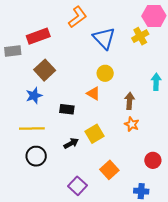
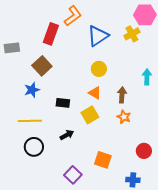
red rectangle: (38, 36) -> (51, 34), moved, turned -50
blue triangle: (104, 38) -> (98, 36), turned 40
orange triangle: (93, 93) -> (95, 93), moved
yellow square: (95, 134) -> (90, 115), moved
orange square: (109, 170) -> (103, 160), turned -30

